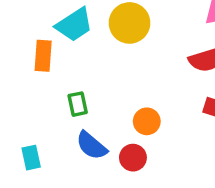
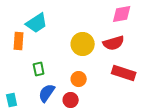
yellow circle: (129, 23) -> (83, 44), moved
blue semicircle: (92, 146) -> (47, 93), turned 84

